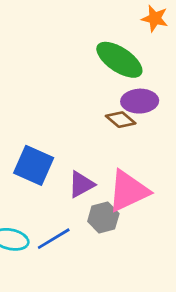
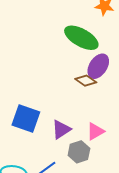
purple ellipse: (140, 101) -> (98, 66), turned -50
pink triangle: (128, 191) -> (95, 131), size x0.6

